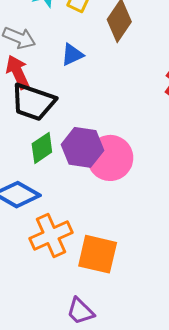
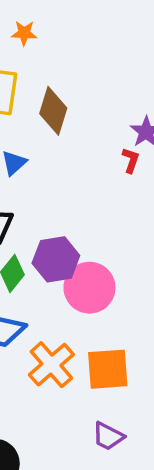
pink circle: (110, 158) -> (89, 288), moved

